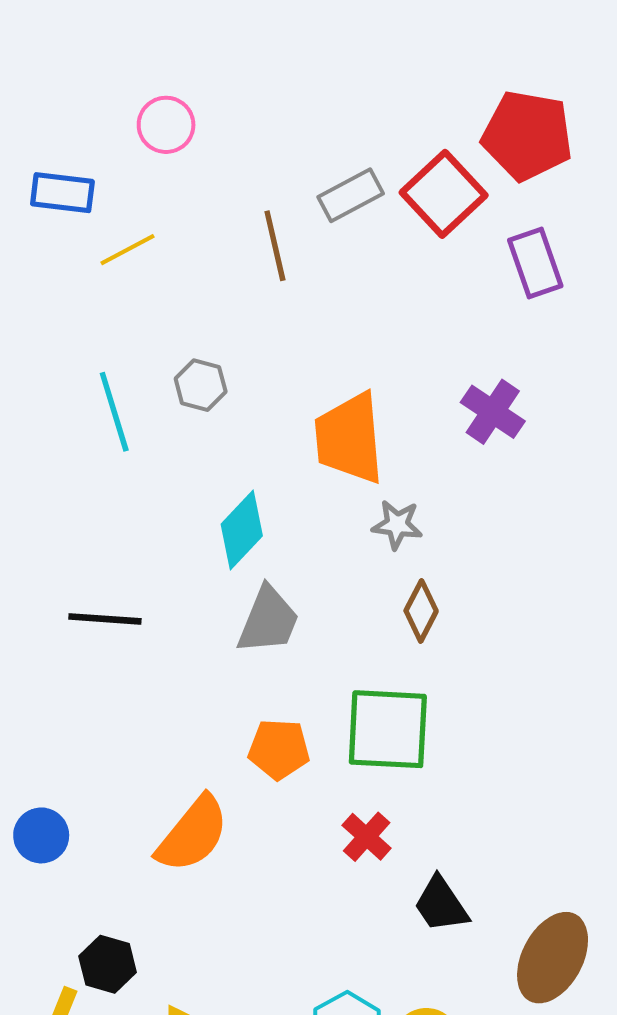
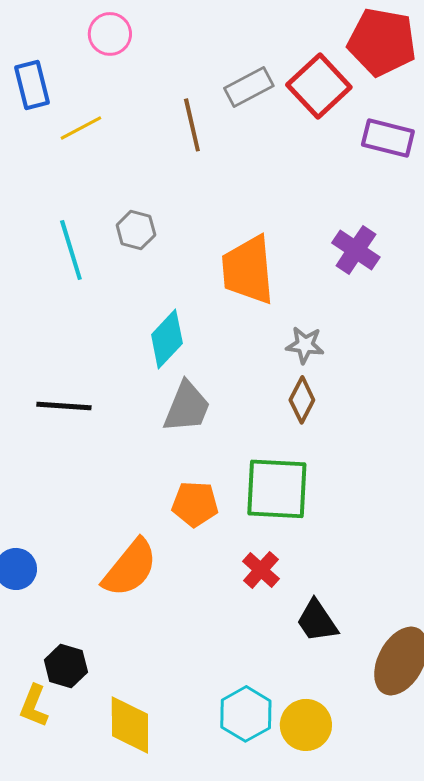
blue rectangle: (62, 193) -> (32, 85), turned 69
purple rectangle: (535, 263) -> (388, 138), turned -57
gray star: (397, 525) -> (305, 345), moved

